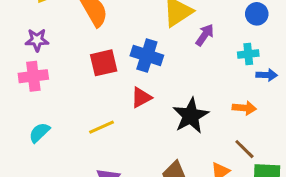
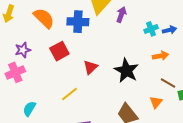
purple star: (37, 40) -> (23, 50), moved
cyan cross: (248, 54) -> (151, 29), moved
blue cross: (147, 55) -> (78, 22), moved

